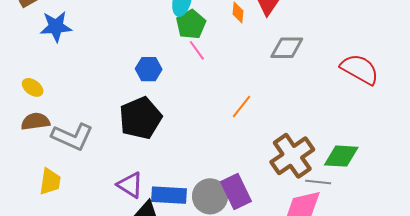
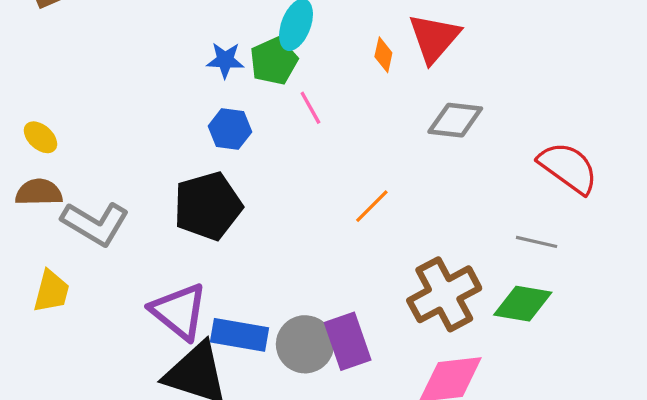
green pentagon: (191, 24) -> (274, 61), moved
blue star: (56, 27) -> (225, 60), moved, size x0.7
gray line: (318, 182) -> (537, 242), moved
purple triangle: (130, 185) -> (179, 311), size x1.4

